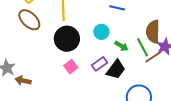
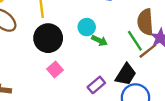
green arrow: (121, 46) -> (99, 41), moved
purple rectangle: (99, 64) -> (96, 85), moved
black trapezoid: (116, 69) -> (126, 74), moved

